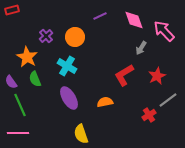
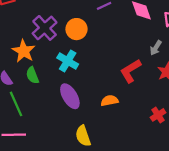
purple cross: (46, 36) -> (45, 28), size x1.6
gray arrow: (141, 48) -> (156, 48), moved

